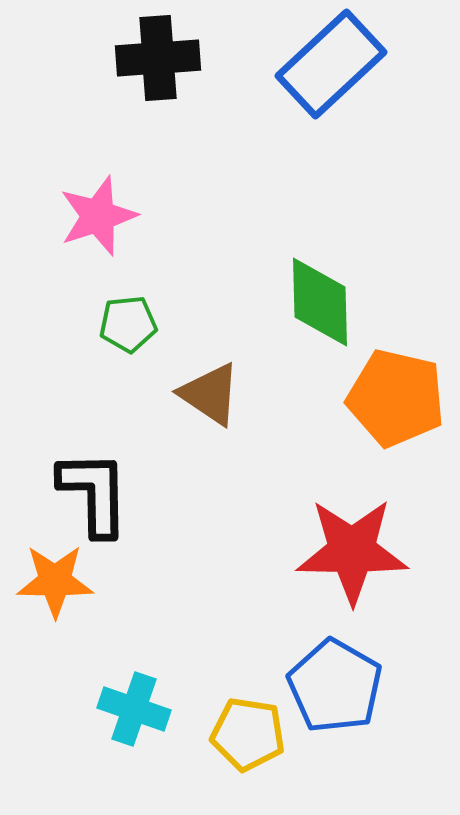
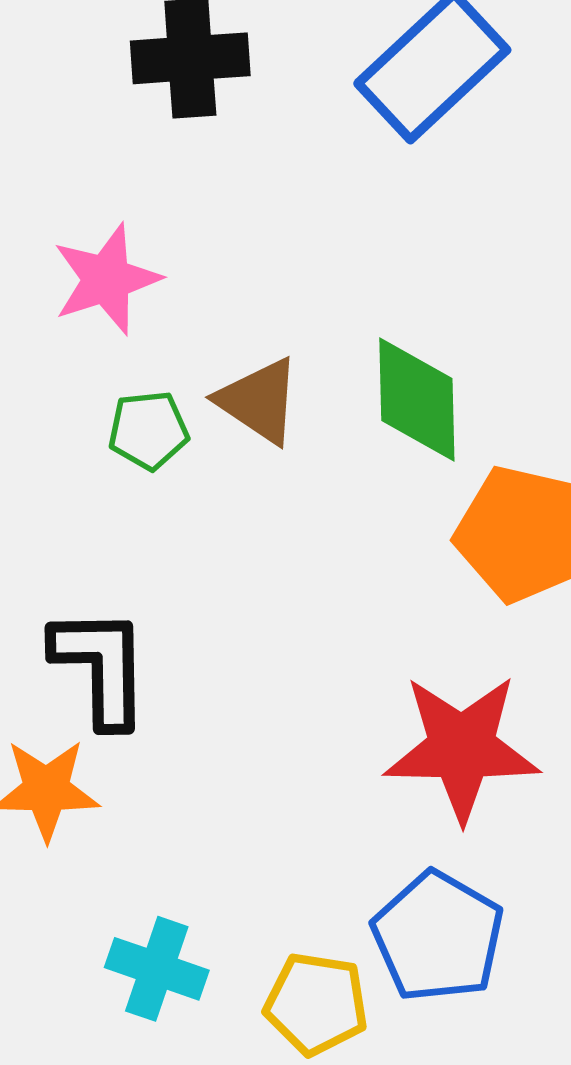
brown triangle: (210, 394) -> (259, 401), moved

